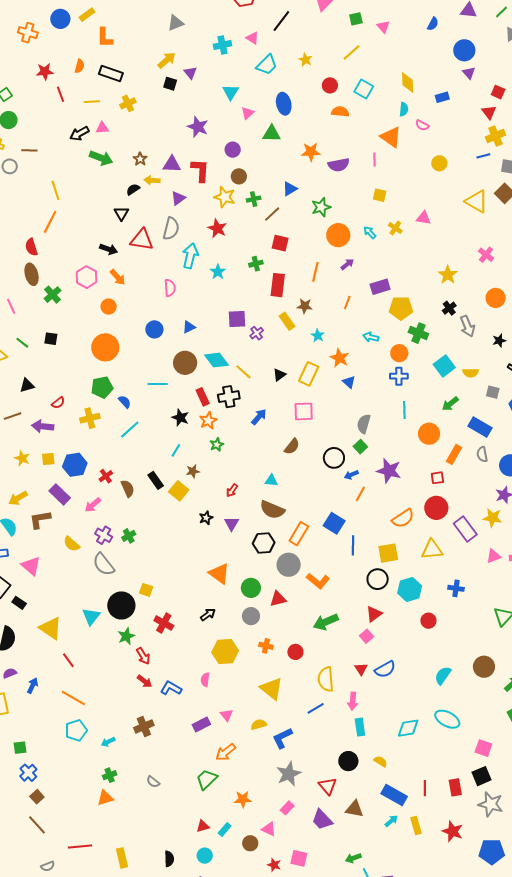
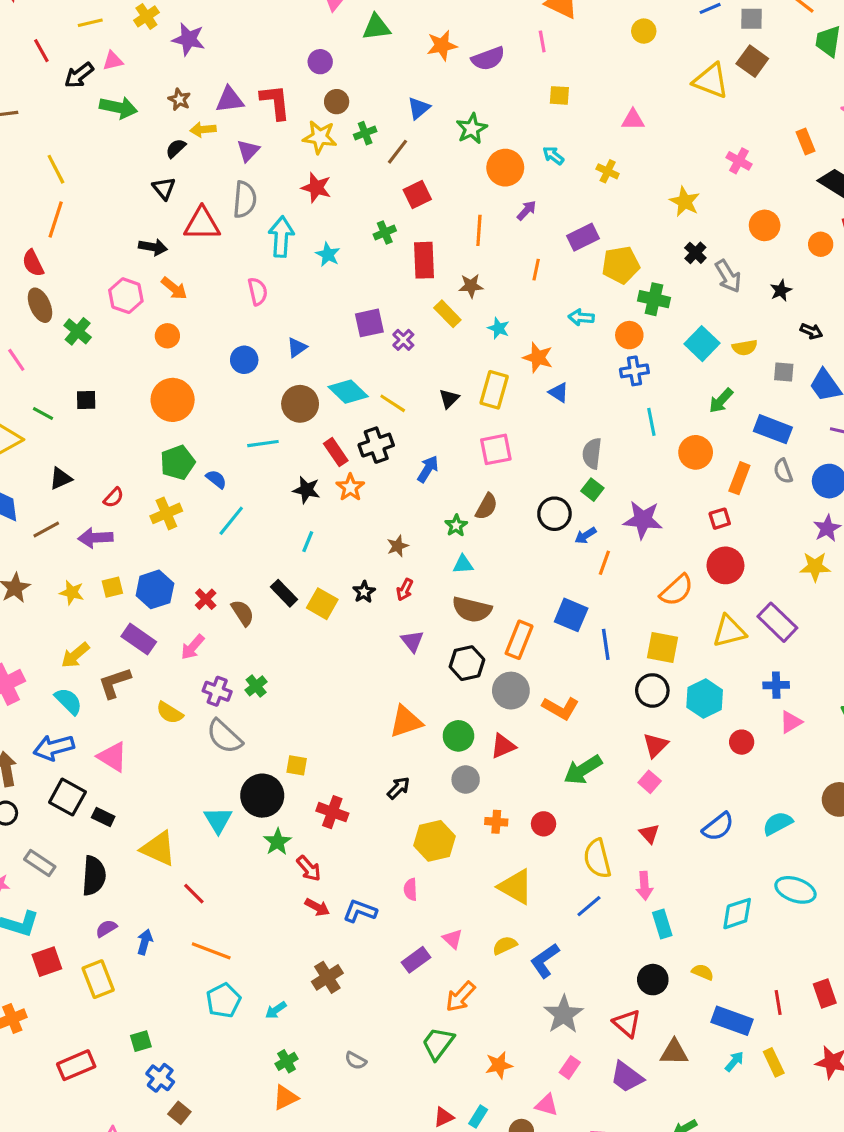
red line: (60, 94) -> (41, 51), moved
purple star: (198, 127) -> (189, 39), moved
yellow cross: (395, 228) -> (608, 171), moved
red square: (280, 243) -> (417, 195), turned -30
green star: (217, 445) -> (456, 525), moved
brown star: (193, 471) -> (398, 546), moved
black star: (206, 518) -> (364, 592), moved
purple rectangle: (465, 529) -> (777, 622), moved
yellow square: (388, 553) -> (662, 647), turned 30
pink triangle: (494, 556) -> (791, 722), moved
orange triangle: (219, 574) -> (406, 722), turned -45
blue semicircle: (385, 669) -> (718, 827), moved
cyan semicircle: (443, 675) -> (778, 823), turned 36

